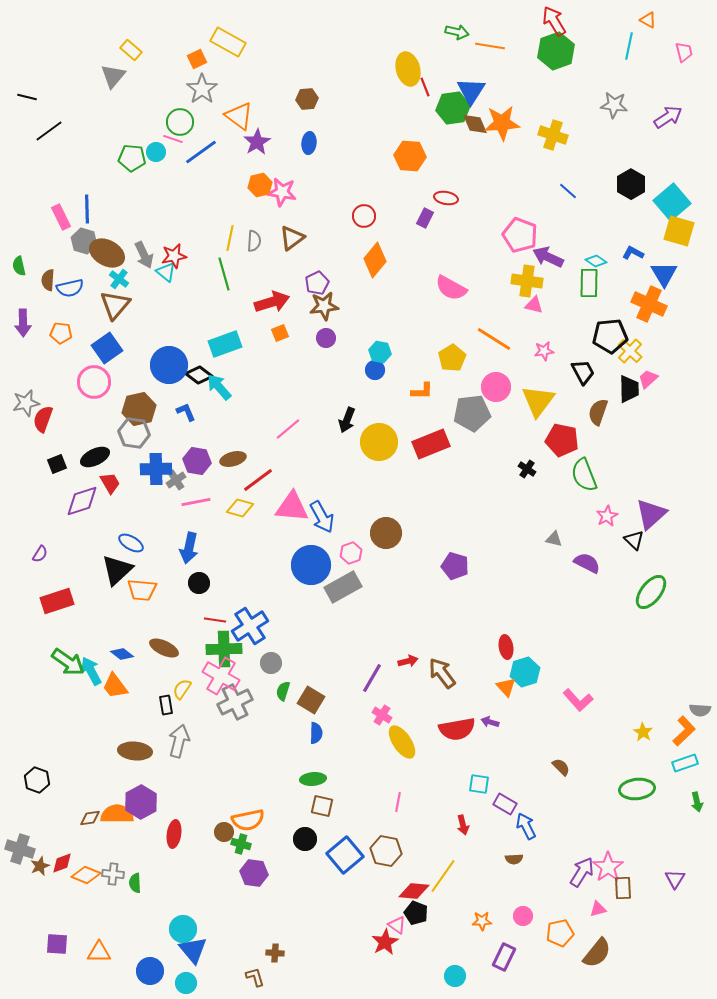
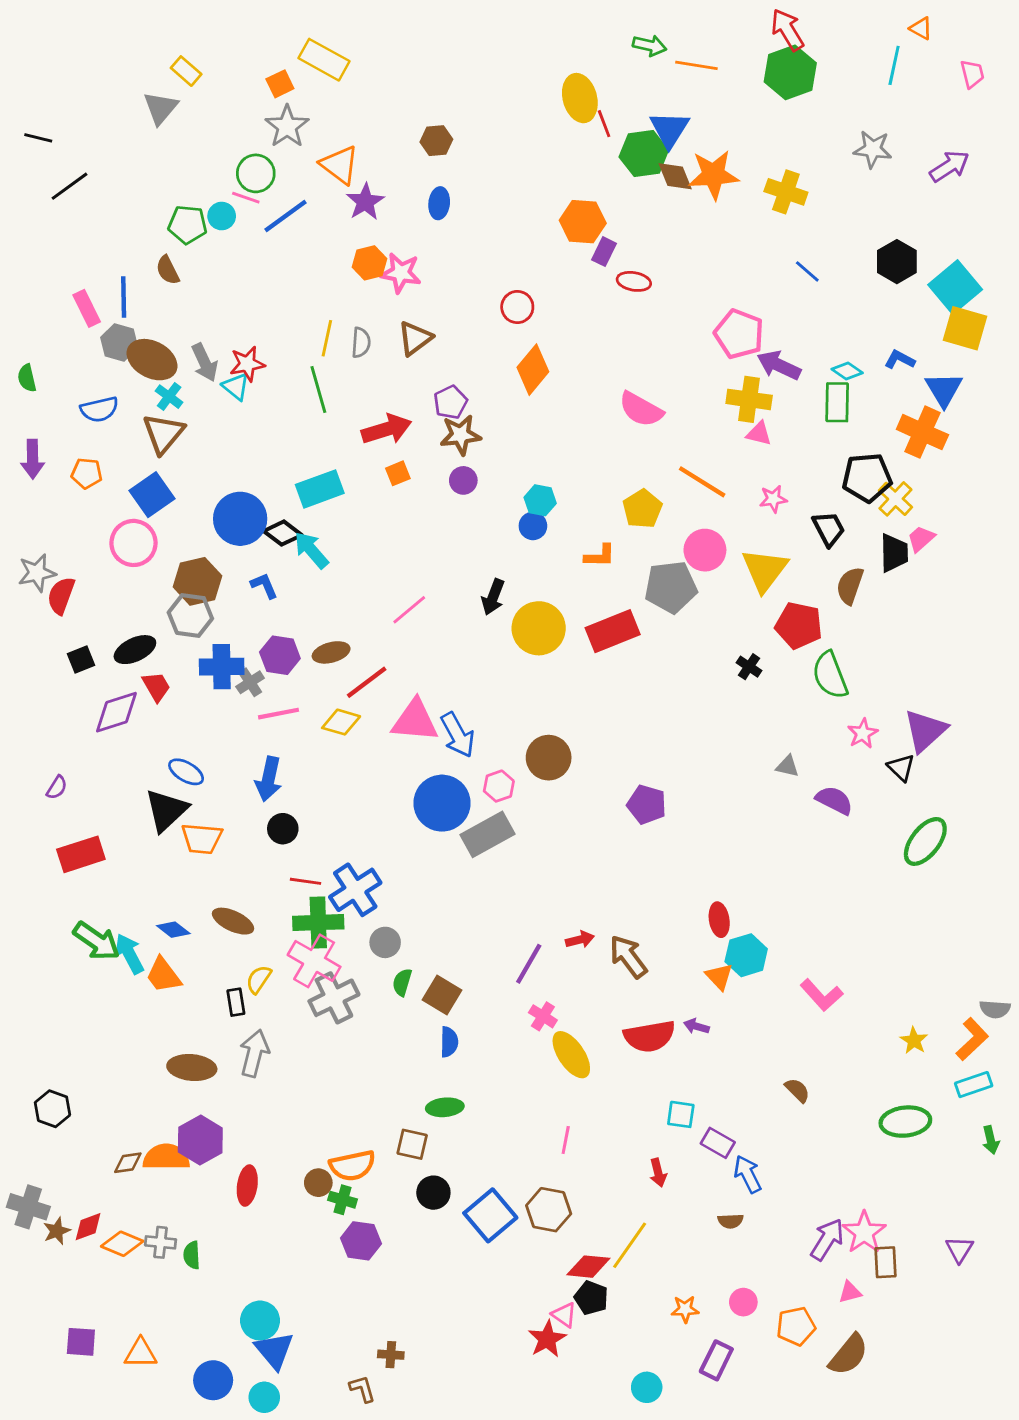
purple rectangle: (425, 218) -> (604, 252), moved
brown semicircle: (48, 280) -> (168, 270), moved, turned -30
brown square: (322, 806) -> (412, 1144), moved

